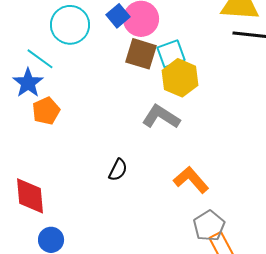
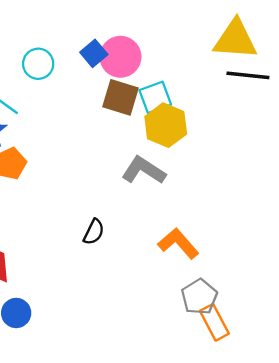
cyan circle: (70, 25) -> (38, 64), size x0.7

